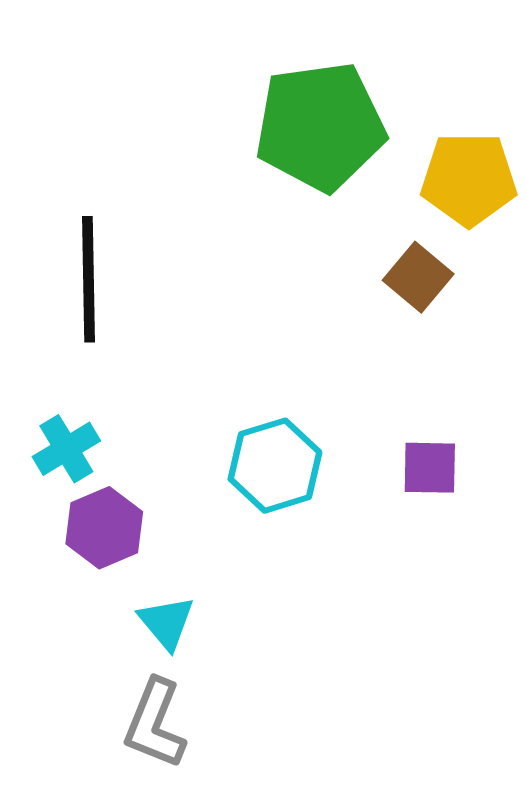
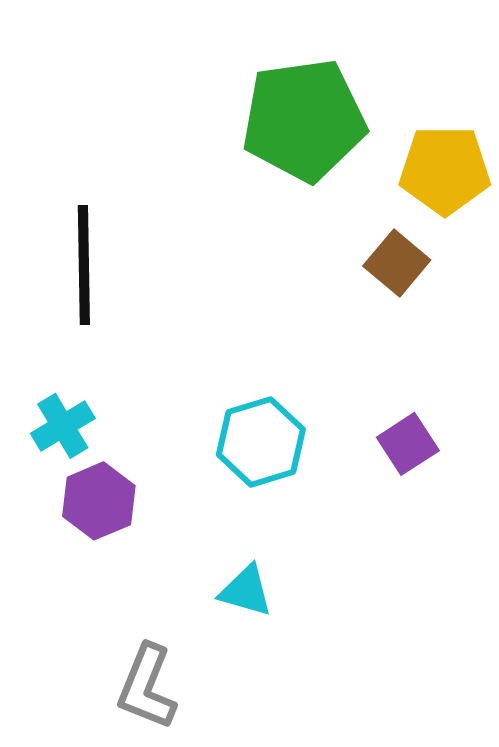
purple square: (430, 468) -> (408, 444), turned -34
cyan triangle: (166, 623) -> (246, 591), moved, turned -34

